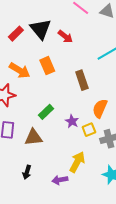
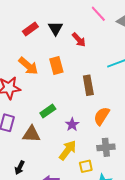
black triangle: (41, 29) -> (55, 28), size x0.7
yellow square: (89, 130) -> (86, 166), moved
yellow arrow: (77, 162) -> (68, 150), moved

